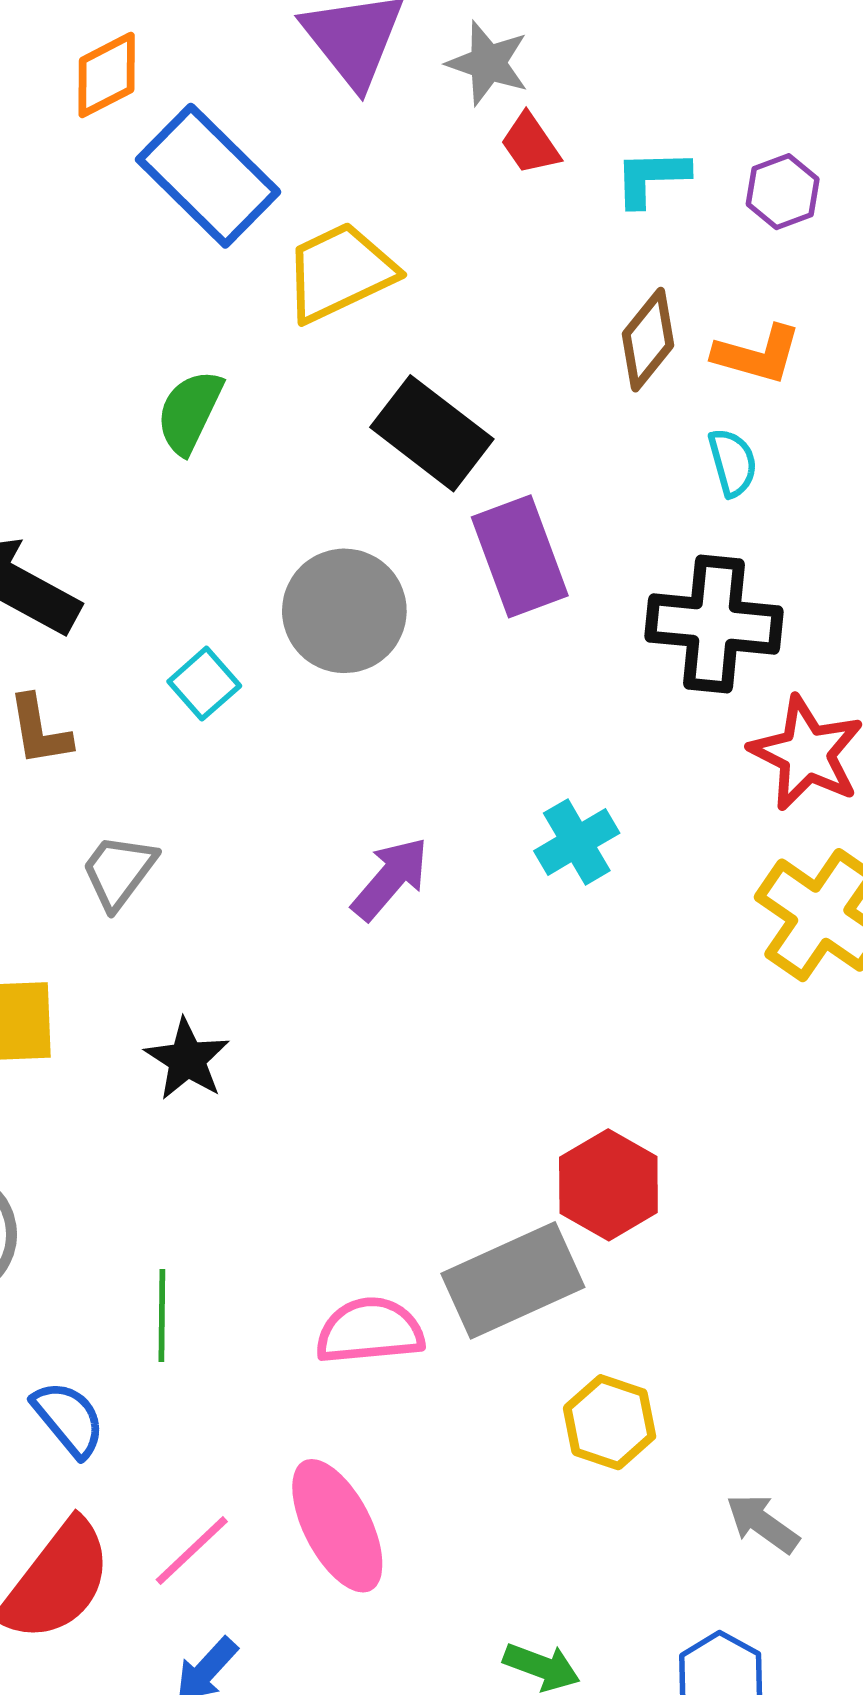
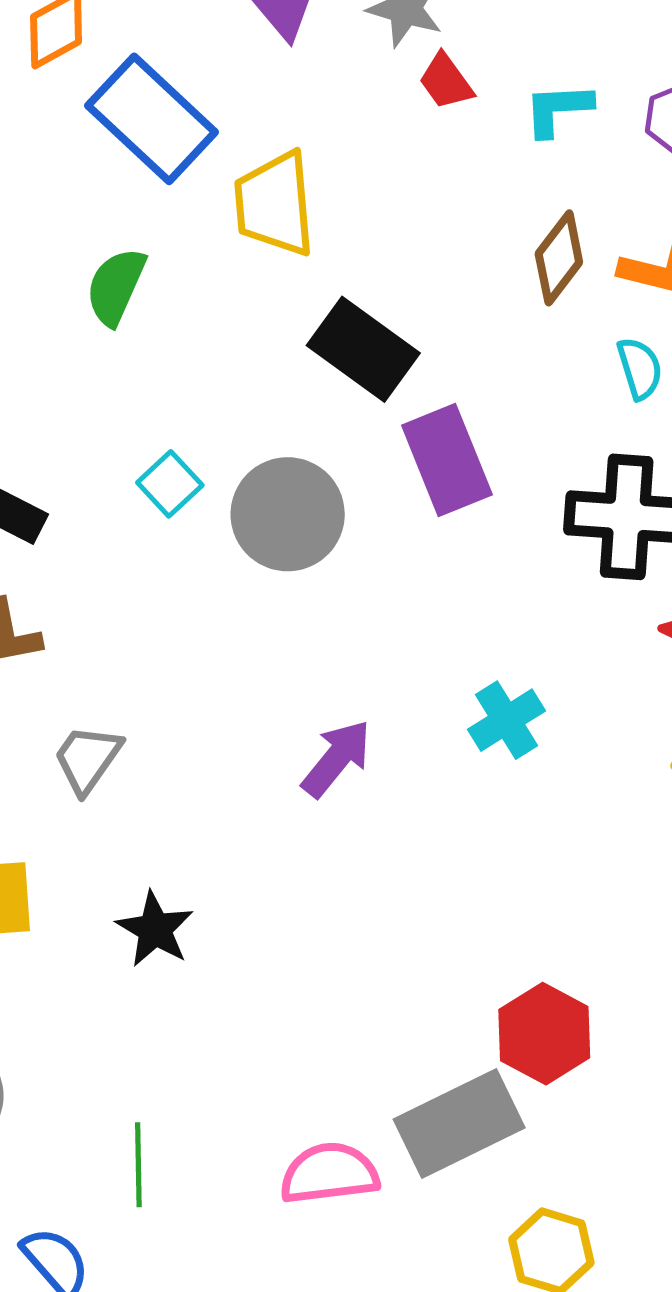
yellow trapezoid: (340, 272) -> (275, 204), turned -68
green semicircle: (190, 412) -> (116, 286), moved
cyan square: (204, 684) -> (170, 484), moved

